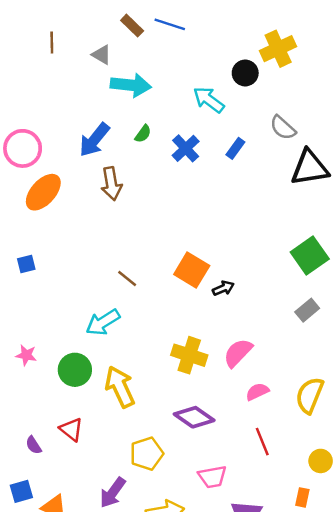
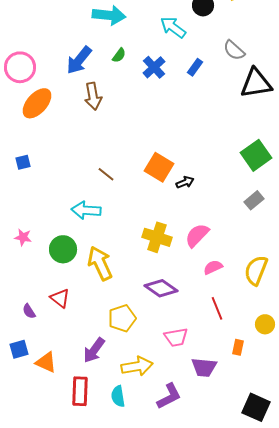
cyan arrow: (103, 322) -> (86, 210), turned 36
orange rectangle: (302, 497) -> (238, 347), moved

